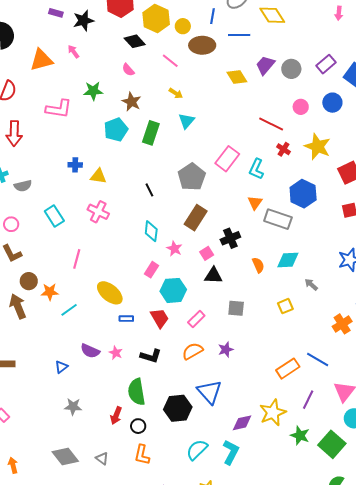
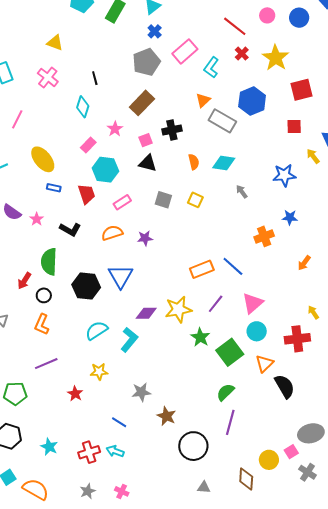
blue cross: (75, 165) -> (155, 31), moved, turned 32
black line: (149, 190) -> (95, 78), moved
cyan diamond: (151, 231) -> (83, 107), moved
yellow square: (285, 306) -> (195, 200), moved, turned 35

